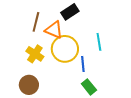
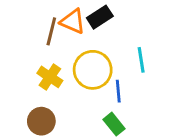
orange triangle: (54, 30) -> (73, 21), moved
green rectangle: (89, 87) -> (114, 124), moved

